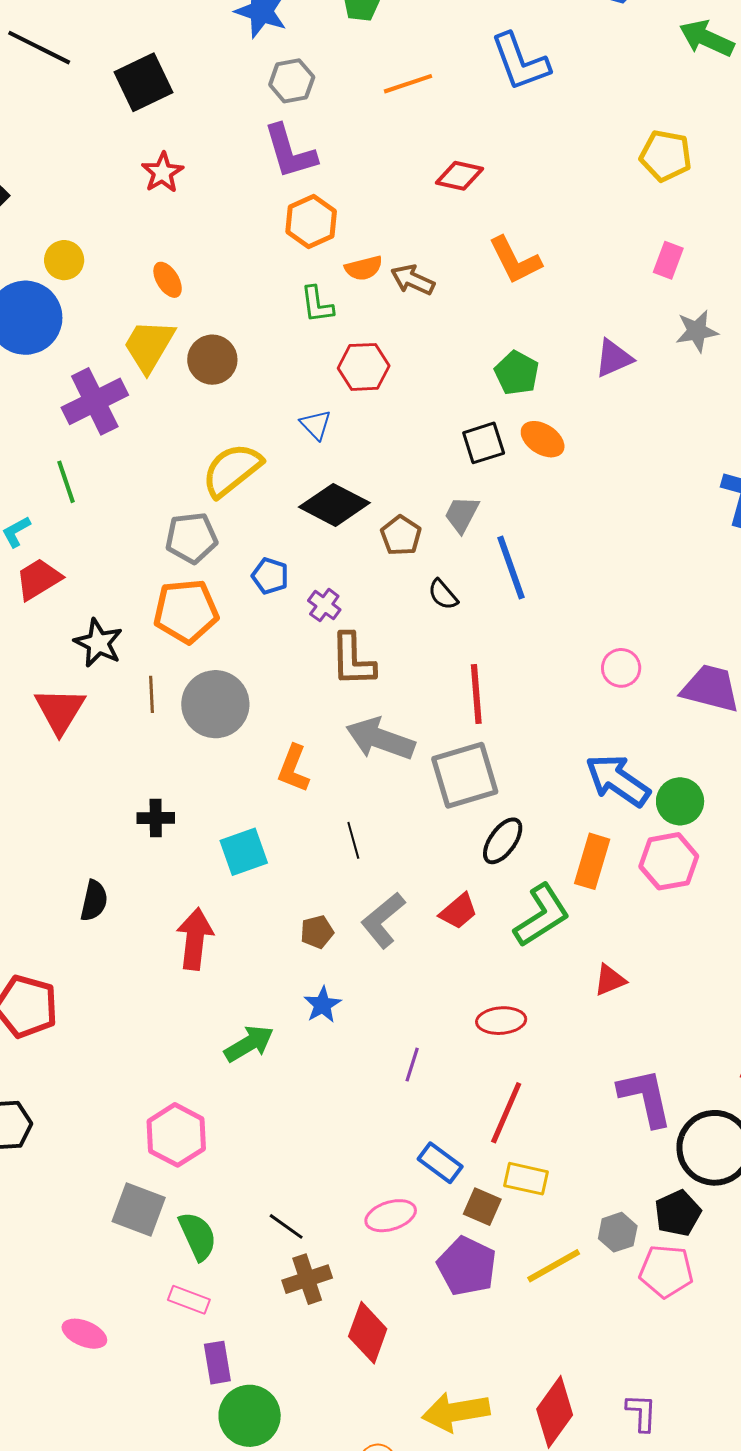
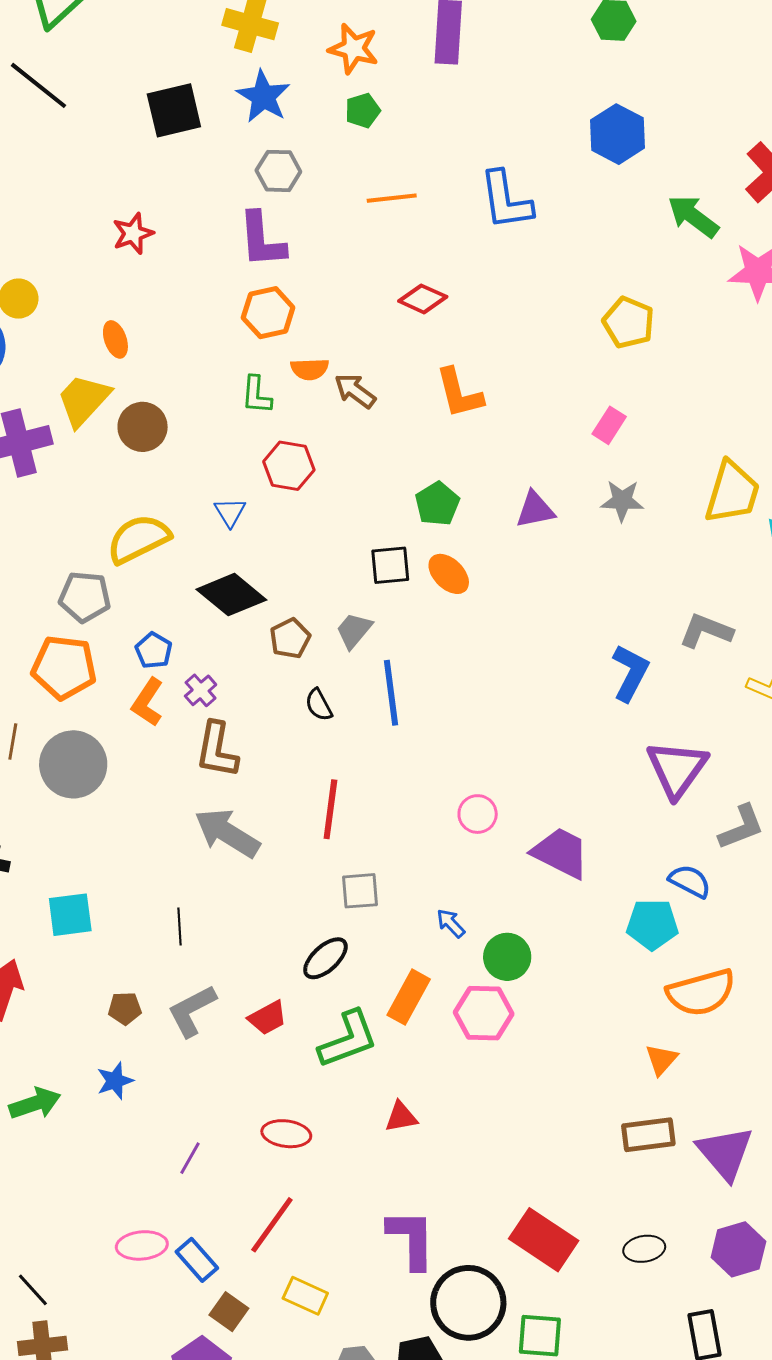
black square: (144, 82) -> (174, 110), moved
orange L-shape: (293, 769) -> (147, 702), moved
gray square: (465, 775) -> (360, 891), moved, size x0.6
blue arrow: (618, 780) -> (451, 923), size x0.5
yellow rectangle: (526, 1179) -> (305, 1296), moved
pink ellipse: (391, 1216) -> (142, 1245), moved

